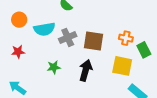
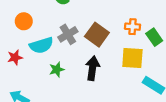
orange circle: (19, 20) -> (24, 21), moved
cyan semicircle: (44, 29) -> (41, 45), moved
brown square: (93, 41) -> (97, 35), turned 35

